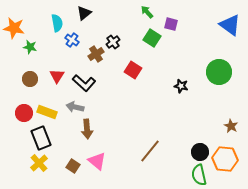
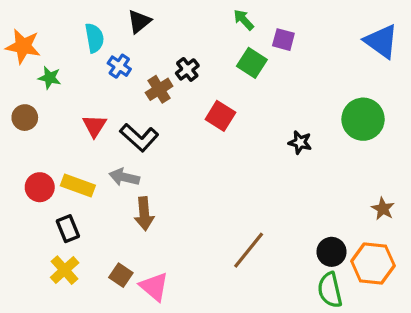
brown circle: (30, 79) -> (25, 118), moved
black rectangle: (41, 138) -> (68, 229), size x0.7
pink triangle: (97, 161) -> (154, 287), moved

